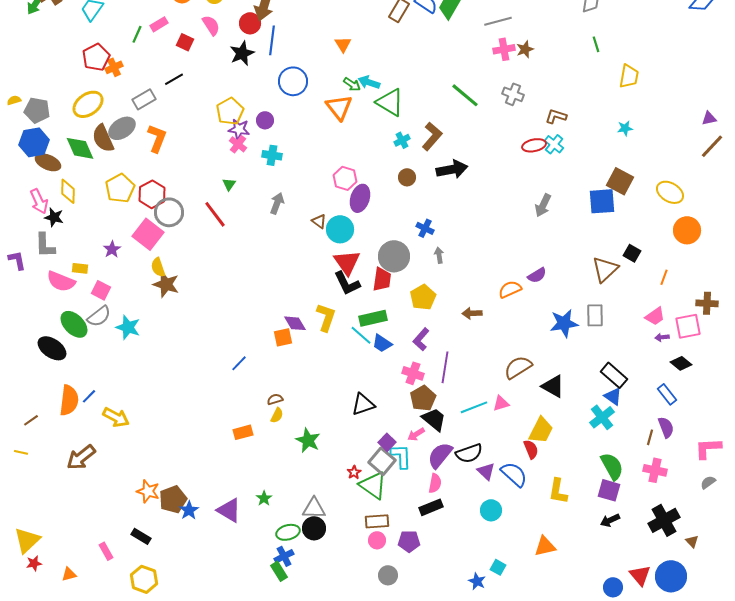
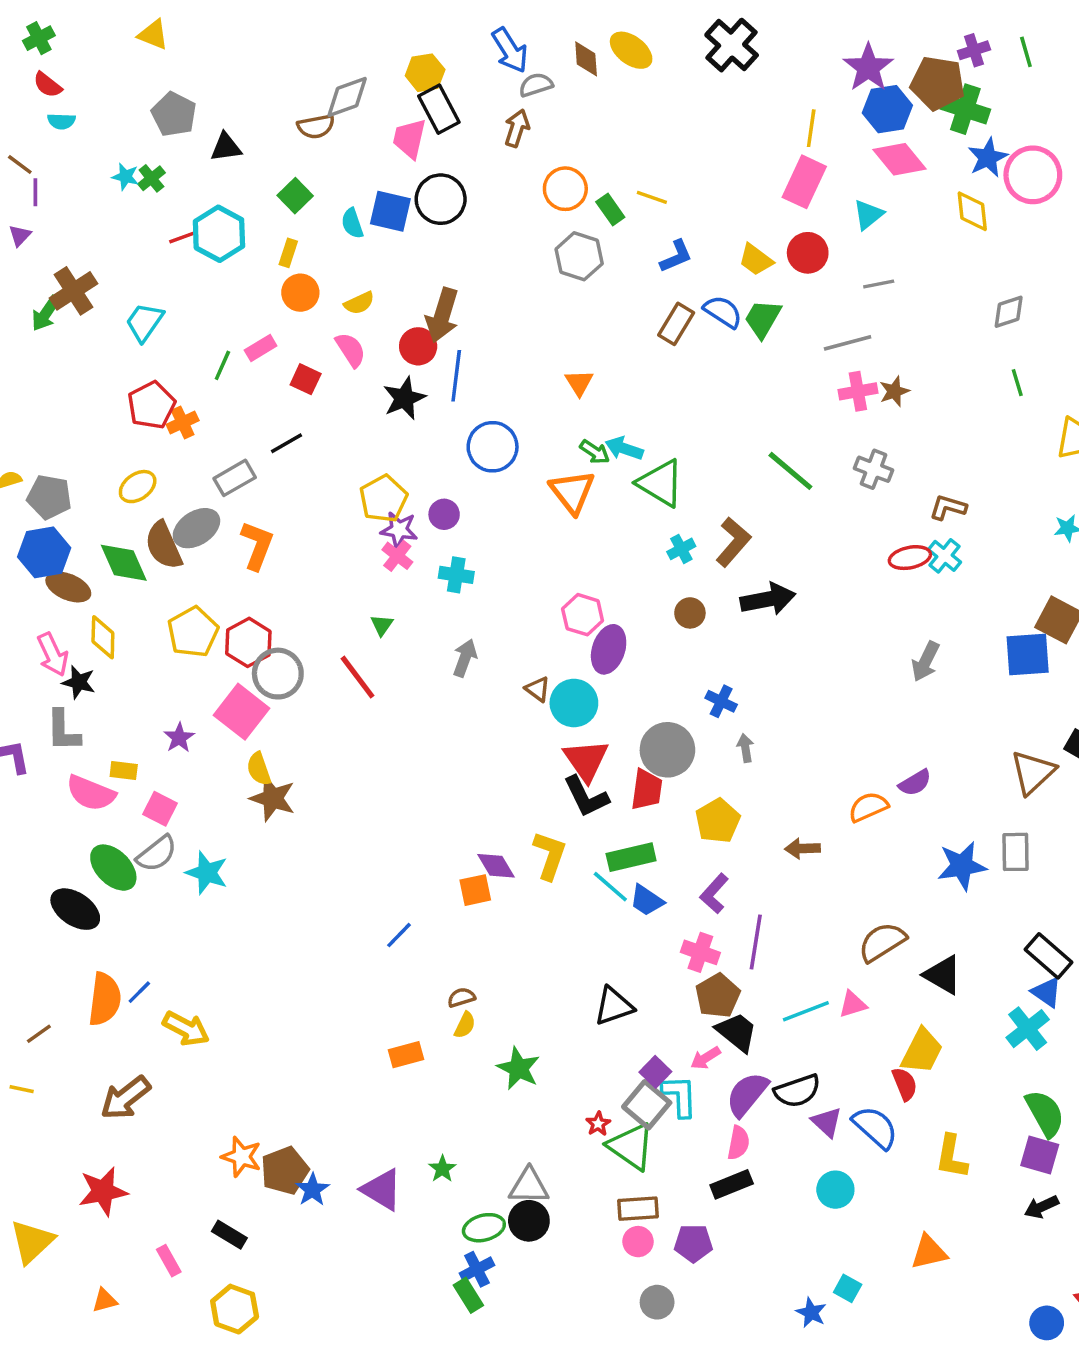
yellow ellipse: (88, 104) -> (138, 487), size x0.7
red star: (34, 563) -> (103, 1191), moved, size x1.8

